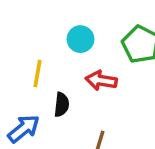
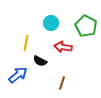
black semicircle: (62, 105) -> (40, 61), turned 112

